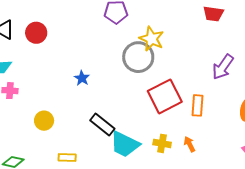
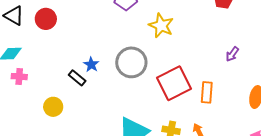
gray circle: (138, 57) -> (131, 62), moved
purple arrow: (223, 67) -> (232, 54), size x0.6
black rectangle: (102, 125) -> (77, 78), moved, size x0.7

